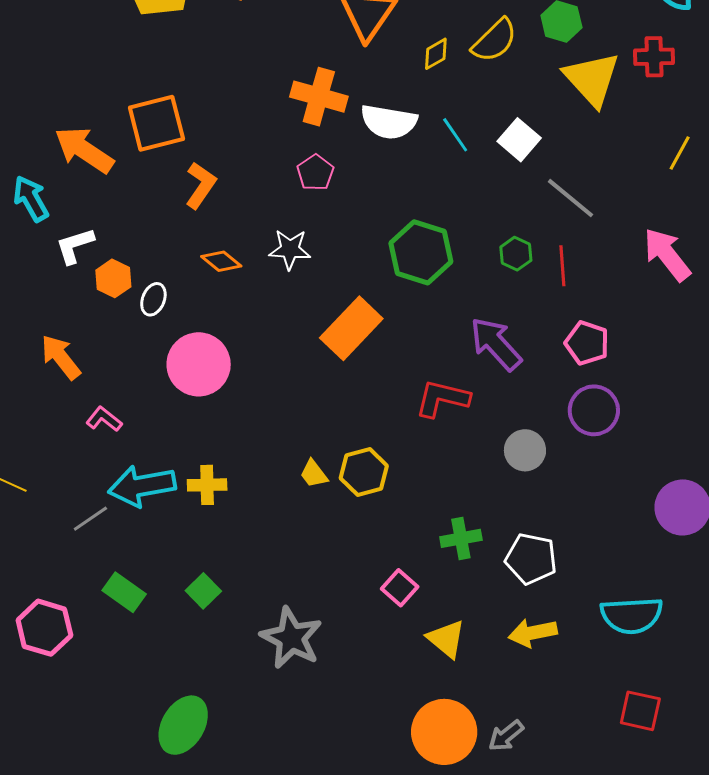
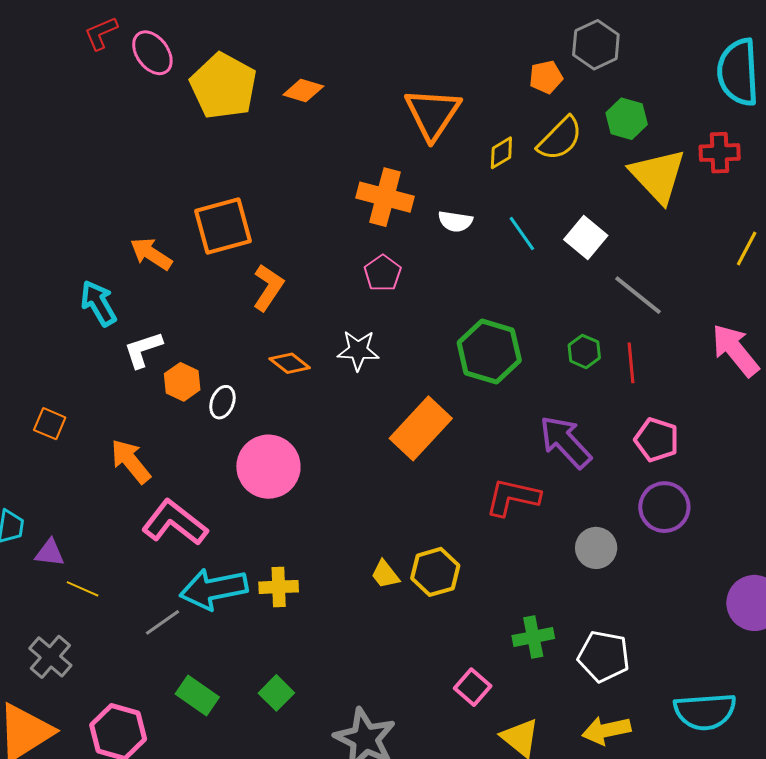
white semicircle: (389, 122) -> (455, 221), size x0.6
orange arrow: (84, 150) -> (151, 254), size x0.7
pink L-shape: (104, 419) -> (175, 523), size x1.8

